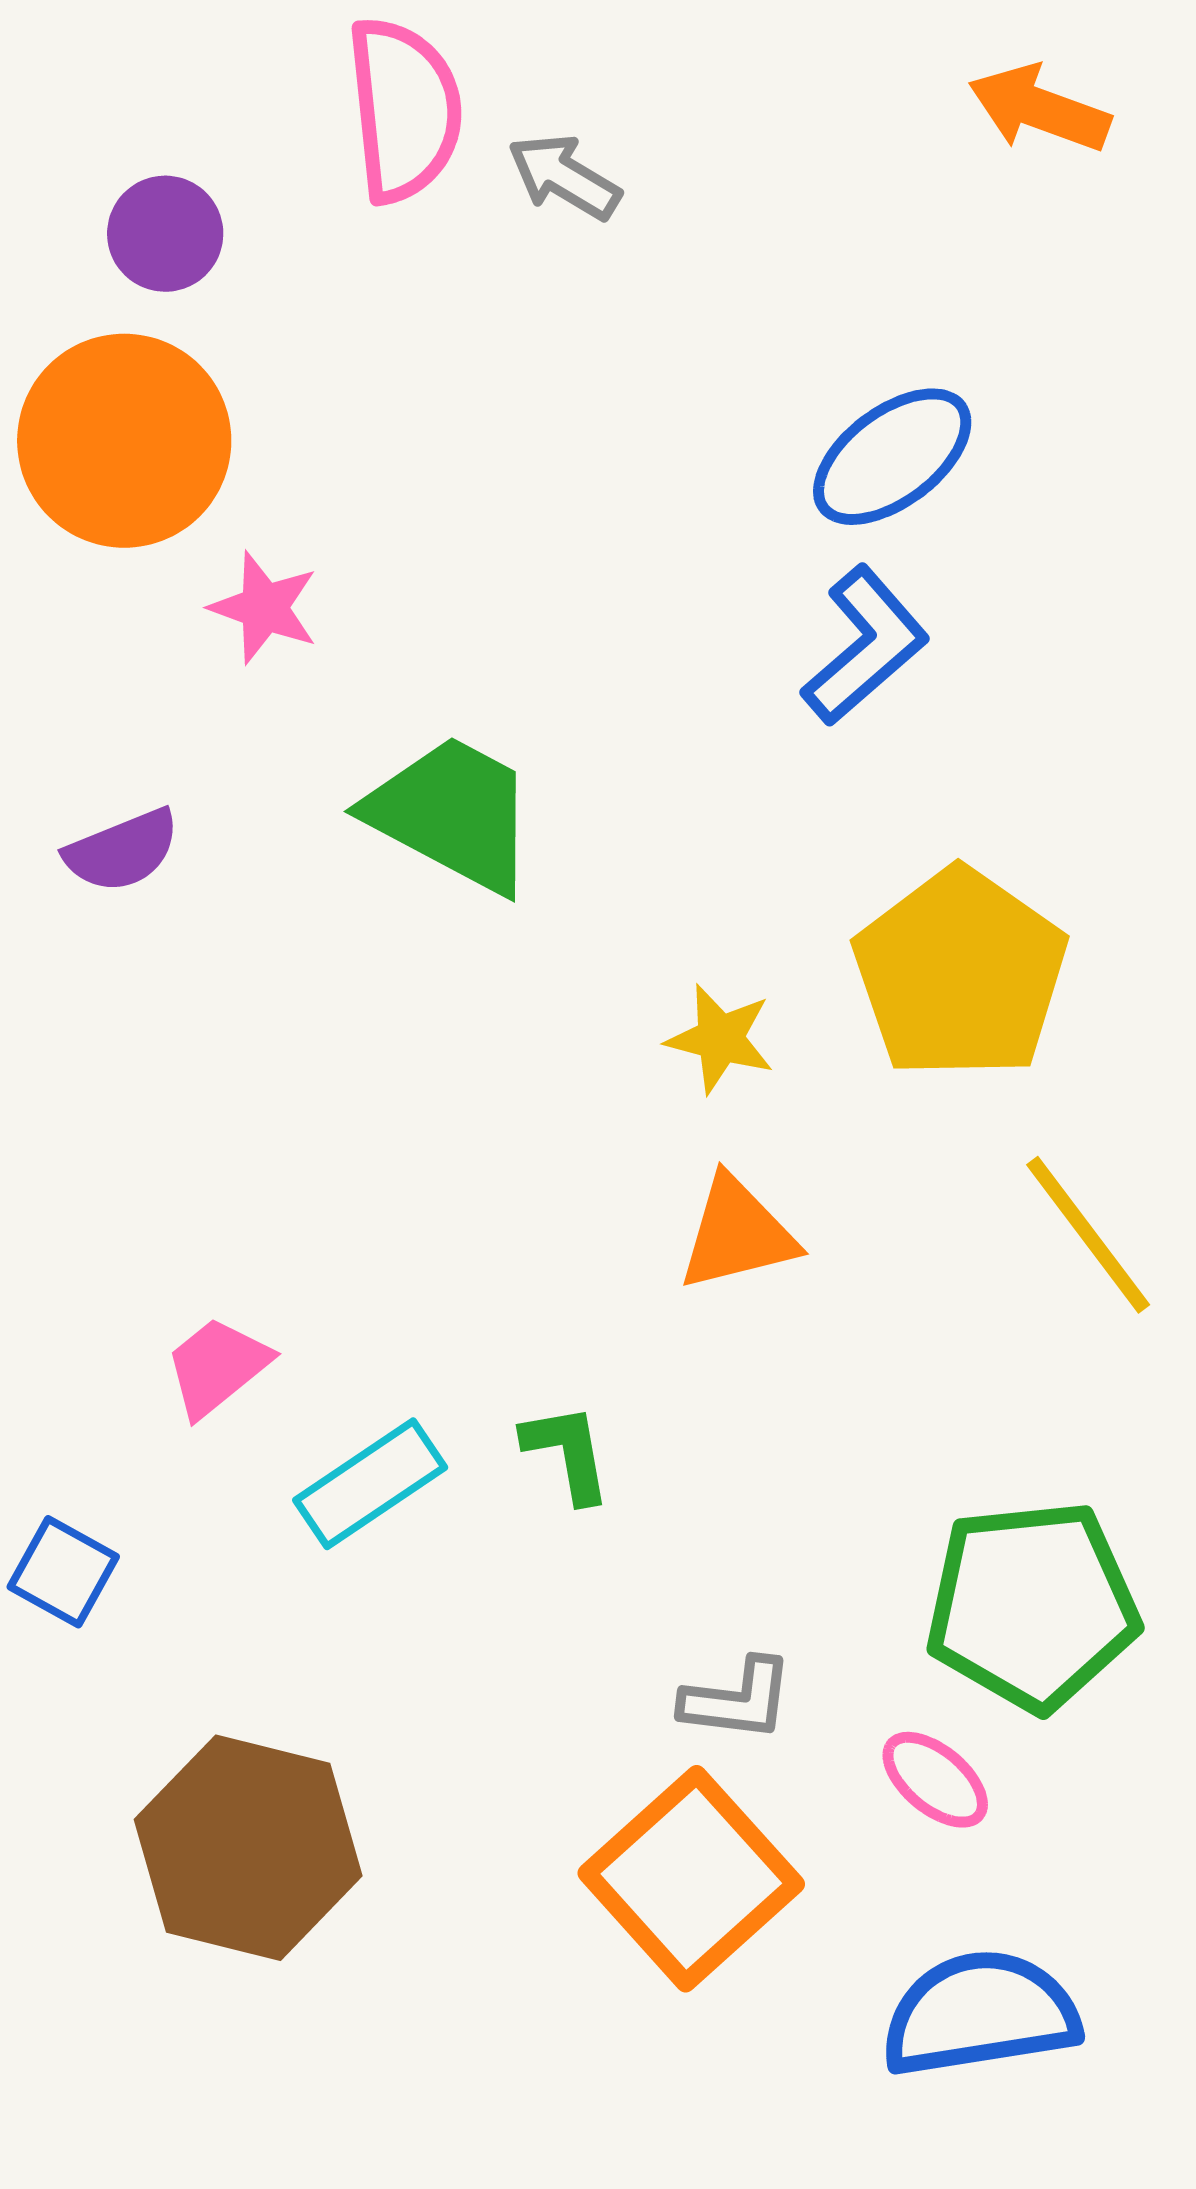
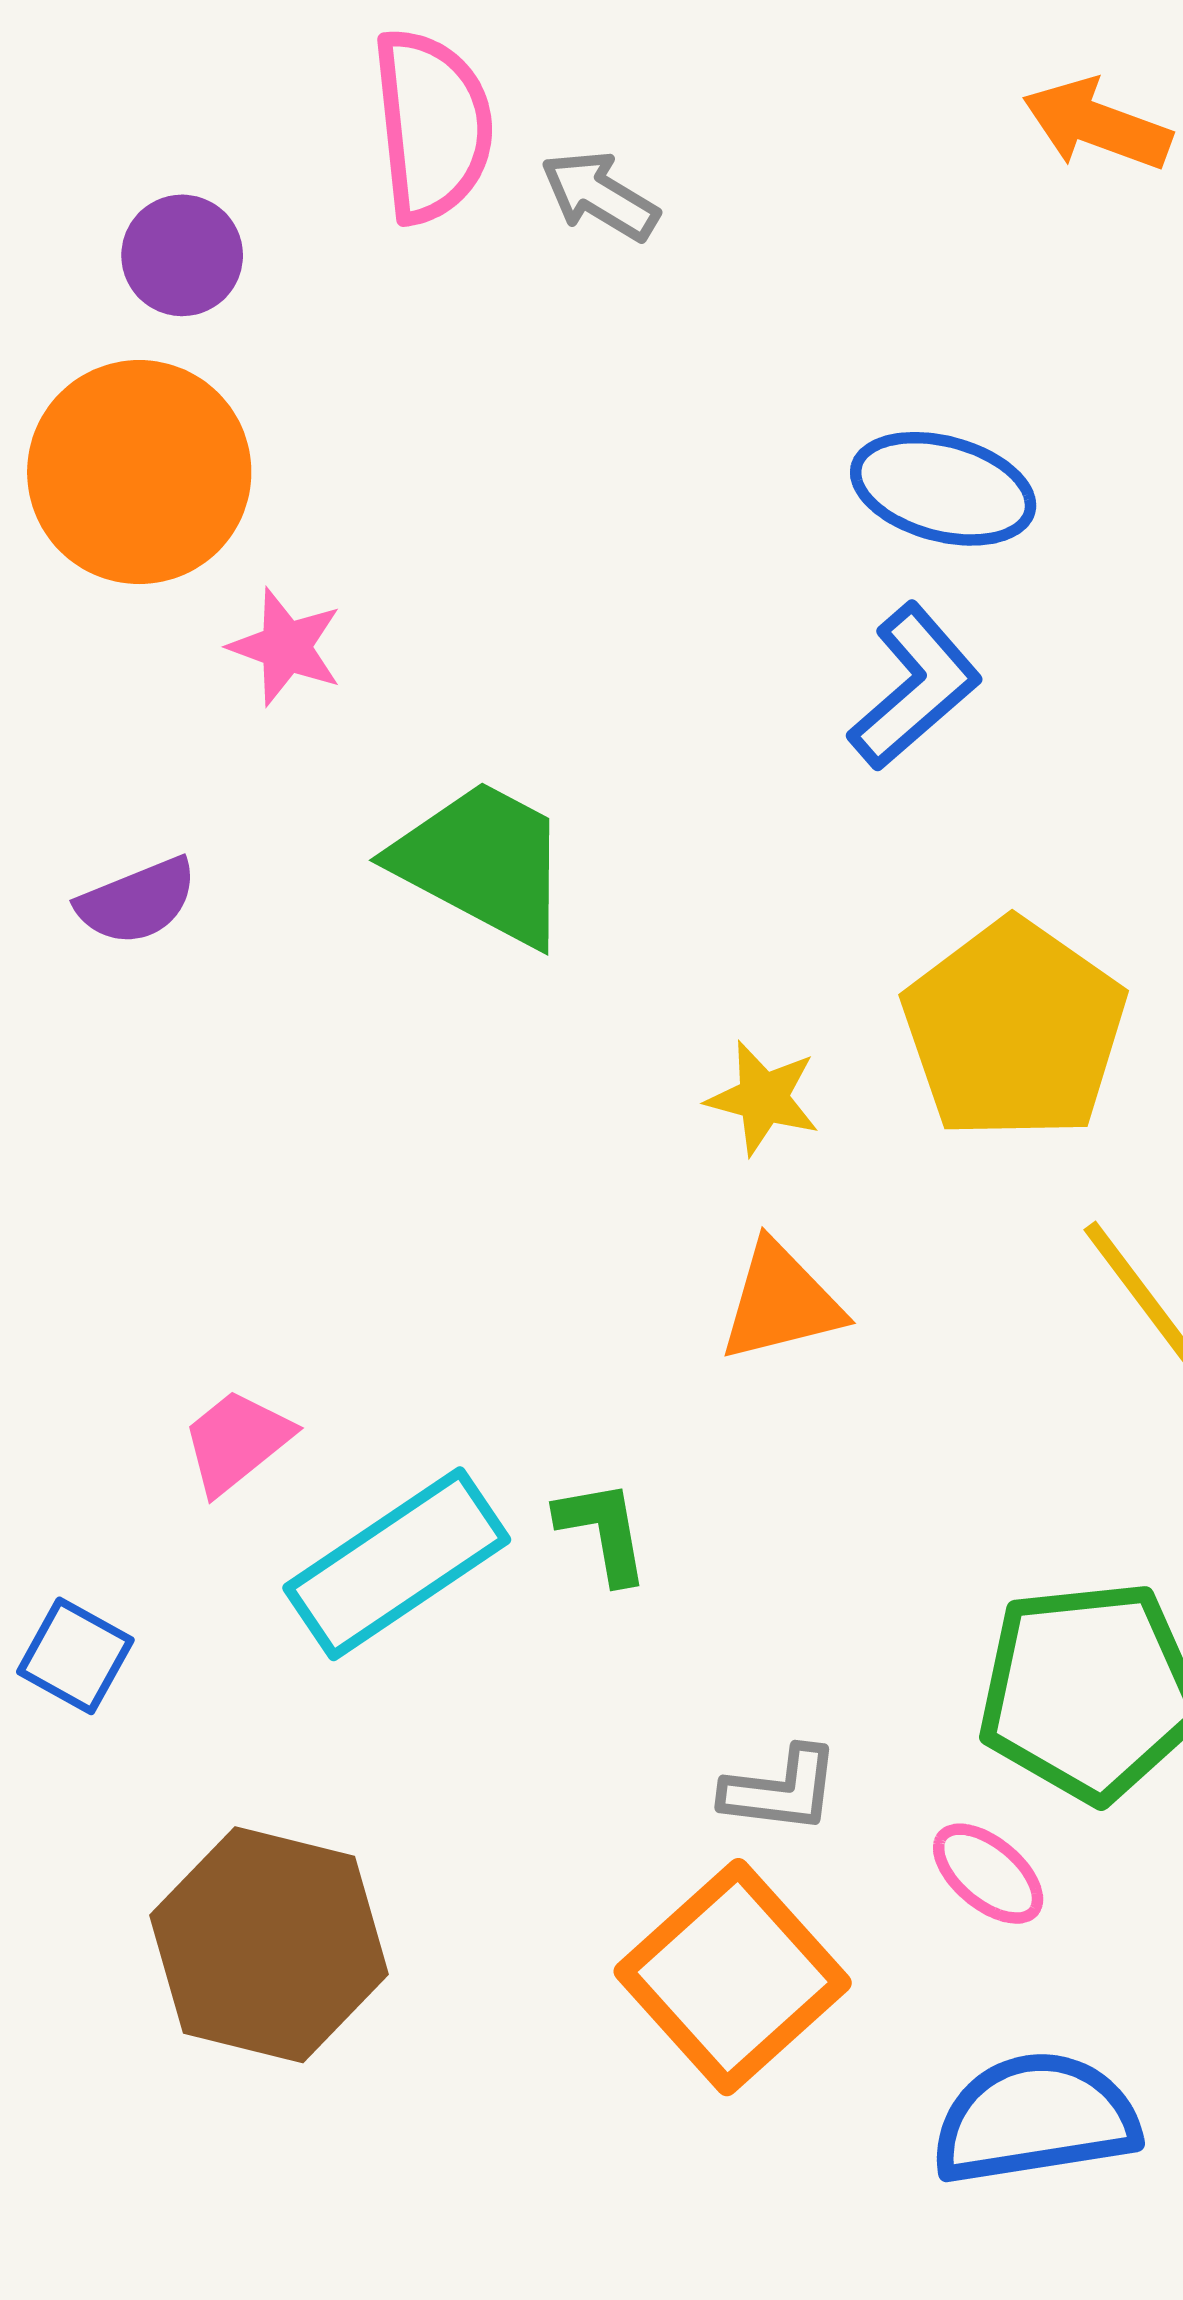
blue ellipse: (892, 457) -> (943, 489), turned 52
cyan rectangle: (370, 1484) -> (397, 1564), size x1.4

